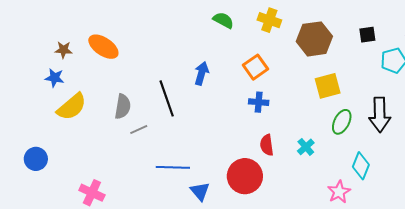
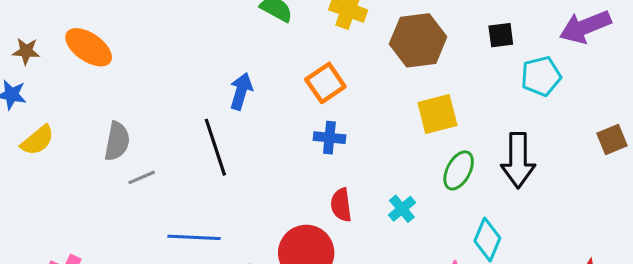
black line: (167, 98) -> (215, 147), moved
yellow semicircle: (72, 107) -> (37, 140), size x0.7

